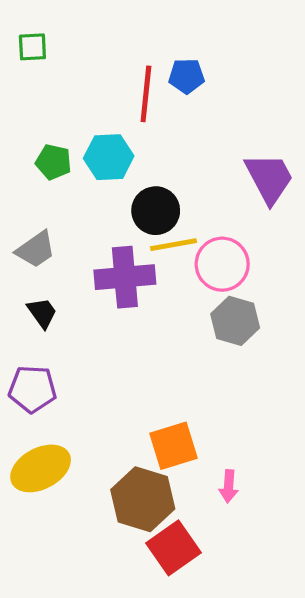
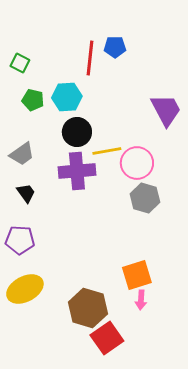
green square: (32, 47) -> (20, 63), moved, turned 30
black circle: (156, 211) -> (77, 132), moved
orange square: (173, 446) -> (137, 275), moved

